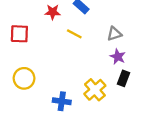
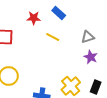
black rectangle: (123, 78) -> (96, 87), moved

